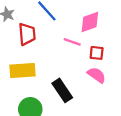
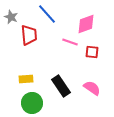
yellow rectangle: (23, 71) -> (26, 79), moved, size x0.6
pink semicircle: (97, 75) -> (92, 88), moved

